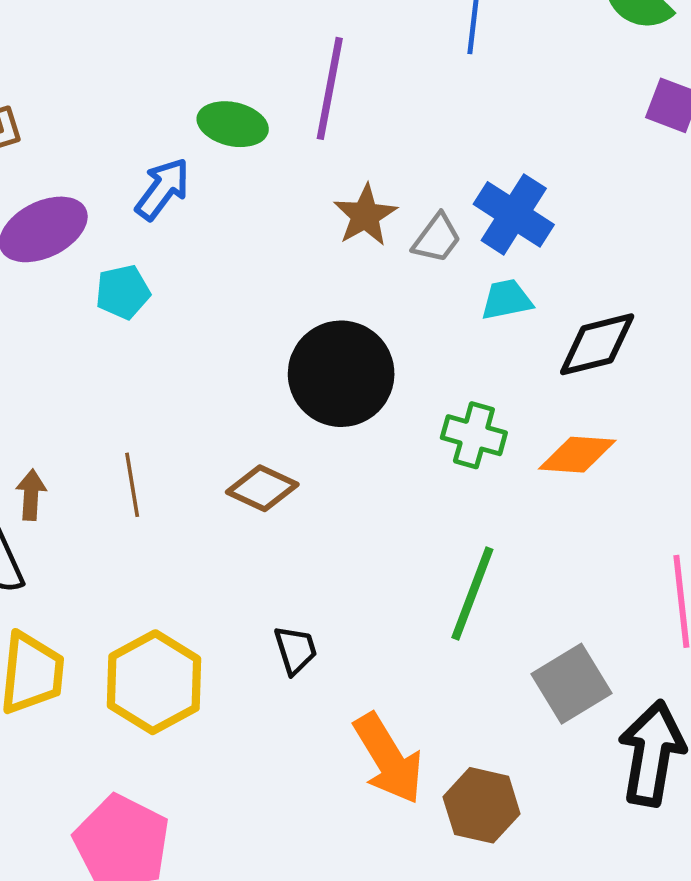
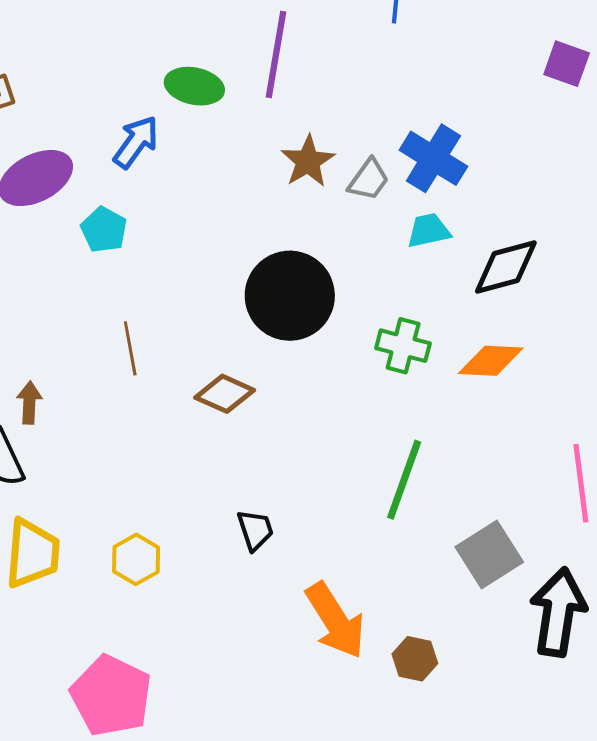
cyan pentagon: (123, 292) -> (104, 230), turned -30
brown line: (132, 485) -> (130, 348), moved
yellow hexagon: (154, 682) -> (136, 559), size x0.6
brown hexagon: (482, 805) -> (415, 659), size x0.7

